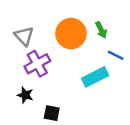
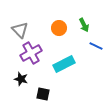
orange circle: (71, 34) -> (59, 28), size x0.6
cyan rectangle: (95, 77) -> (64, 64), moved

